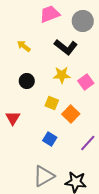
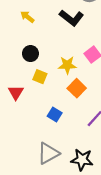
yellow star: (62, 75) -> (67, 65), moved
yellow square: (52, 103) -> (40, 77), moved

